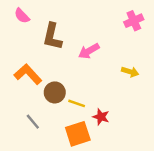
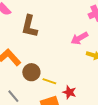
pink arrow: (89, 51) -> (79, 38), moved

